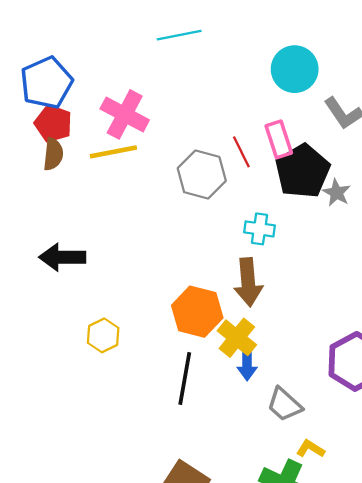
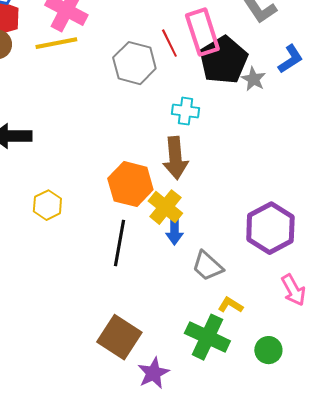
pink rectangle: (279, 139) -> (202, 32), size x1.4

